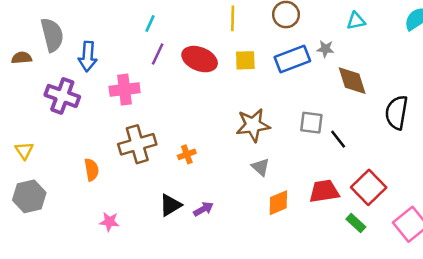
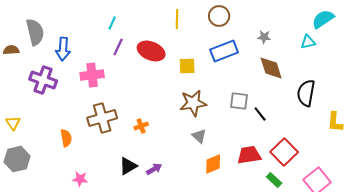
cyan triangle: (356, 21) -> (308, 42), moved
gray star: (325, 49) -> (264, 37), moved
yellow square: (245, 60) -> (187, 66), moved

